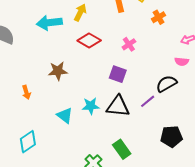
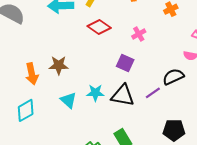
brown star: (58, 71) -> (59, 65), moved
orange arrow: (26, 92) -> (32, 74), size x1.5
cyan diamond: (28, 142) -> (26, 110), moved

